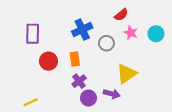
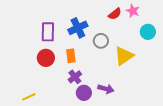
pink star: (131, 33) -> (133, 11), moved
purple rectangle: (33, 34) -> (48, 32), moved
yellow triangle: (126, 74) -> (124, 56), moved

